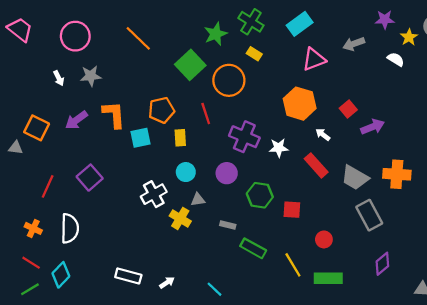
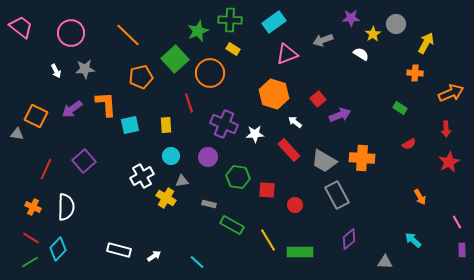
green cross: (251, 22) -> (230, 20), turned -30
orange pentagon: (161, 110) -> (141, 77), moved
red circle: (324, 239) -> (295, 205), moved

